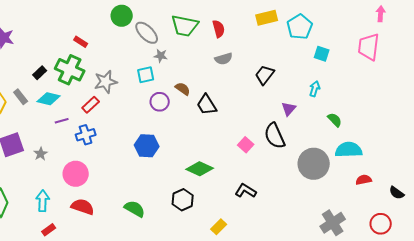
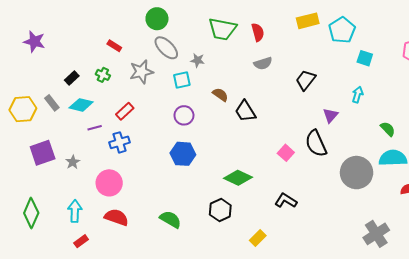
gray ellipse: (147, 33) -> (166, 48), moved
green cross: (70, 70) -> (103, 75), size x0.5
gray star: (106, 82) -> (141, 72), moved
purple circle: (160, 102) -> (184, 115), moved
green semicircle: (335, 120) -> (388, 129), moved

